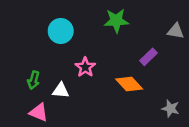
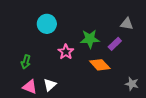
green star: (116, 21) -> (90, 39), moved
gray triangle: (176, 31) -> (127, 24), moved
white triangle: (61, 90) -> (50, 85), moved, turned -48

